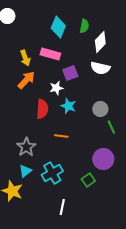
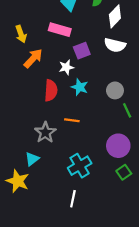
yellow arrow: (25, 58) -> (21, 34), moved
gray star: (26, 147) -> (45, 132), moved
cyan cross: (52, 173) -> (80, 166), moved
green square: (88, 180) -> (124, 172), moved

